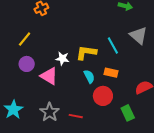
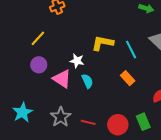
yellow L-shape: (86, 53) -> (102, 43), moved
orange rectangle: (111, 73) -> (128, 78), turned 32
cyan semicircle: (89, 76) -> (87, 81), moved
red circle: (103, 96) -> (118, 125), moved

